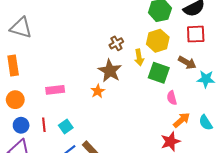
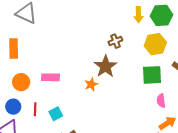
yellow arrow: (139, 57) -> (138, 15), moved
green square: (159, 73) -> (152, 75), turned -30
orange circle: (15, 100) -> (21, 82), moved

